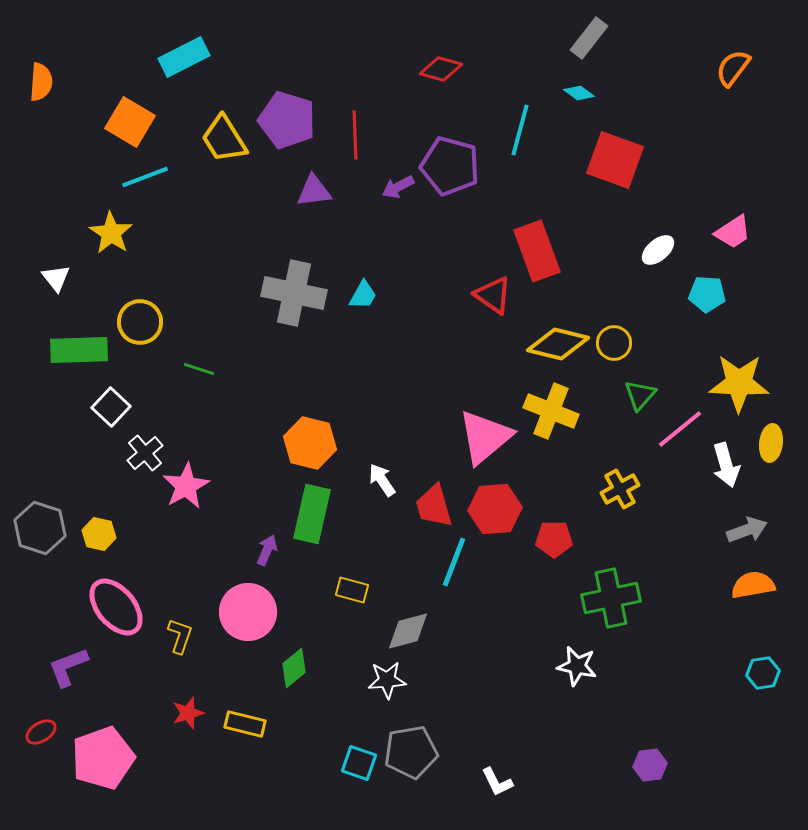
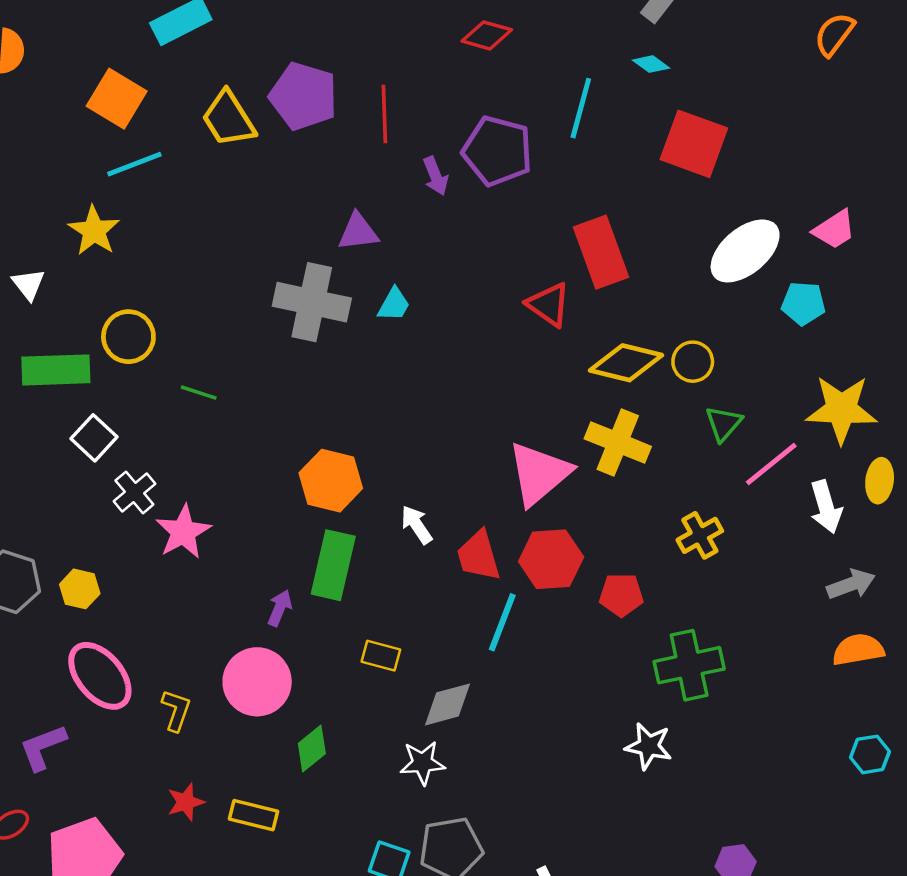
purple arrow: (398, 187) -> (436, 176), turned -84
purple triangle: (314, 191) -> (358, 232), moved
white ellipse: (658, 250) -> (745, 251), size x1.8

